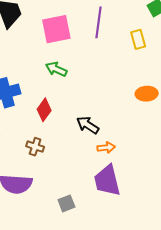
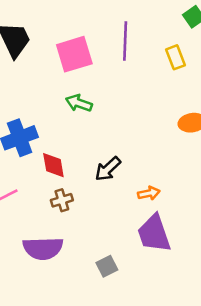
red diamond: (44, 110) -> (53, 165), moved, turned -40
black arrow: (88, 125) -> (108, 169), moved, turned -70
brown cross: (35, 147) -> (62, 200), turned -30

